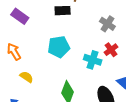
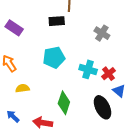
red cross: (111, 50) -> (109, 74), moved
yellow semicircle: (27, 77) -> (22, 88), turned -40

